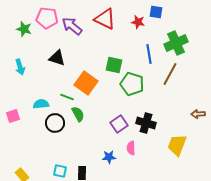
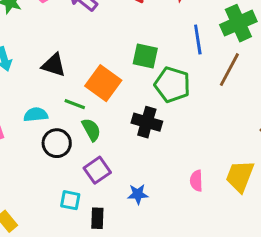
black triangle: (57, 58) -> (54, 65), moved
black cross: (146, 123) -> (147, 122), moved
purple square: (119, 124) -> (97, 170), moved
pink semicircle: (131, 148) -> (196, 181), moved
cyan square: (60, 171) -> (70, 200), moved

